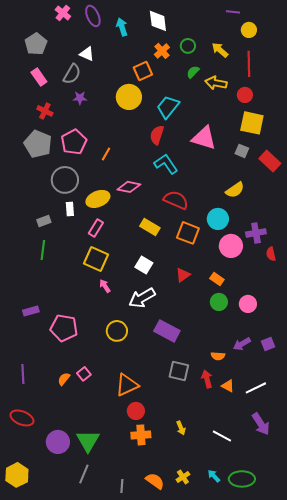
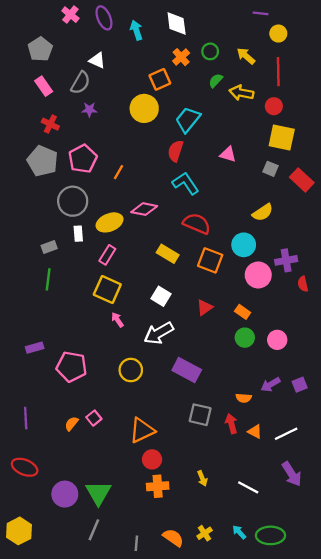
pink triangle: (204, 138) -> (228, 154), size x0.6

